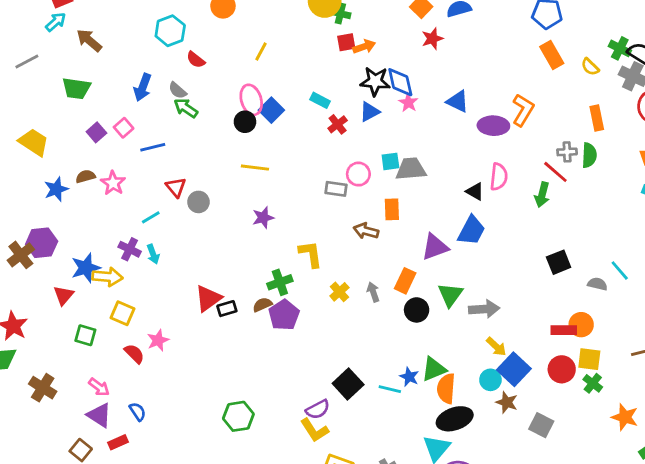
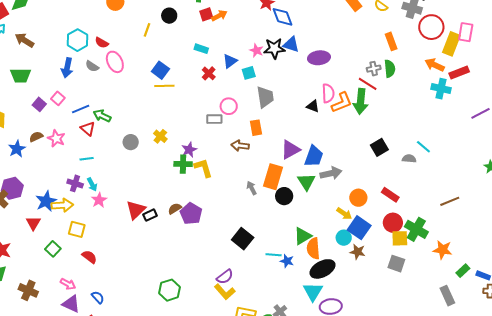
cyan hexagon: (170, 31) -> (78, 40), moved
black star: (375, 81) -> (274, 48), moved
blue diamond: (400, 82) -> (282, 17), moved
pink ellipse: (251, 100) -> (115, 62), moved
cyan rectangle: (320, 100) -> (201, 49), moved
green arrow: (186, 108) -> (102, 116), moved
orange L-shape: (523, 110) -> (342, 103), moved, turned 45
black circle: (245, 122) -> (169, 16), moved
cyan square: (390, 161) -> (249, 73), moved
yellow line: (255, 168) -> (164, 86), moved
gray trapezoid: (411, 169) -> (265, 97), turned 95
red triangle: (176, 187) -> (88, 129), moved
green arrow: (542, 195) -> (361, 101), size x1.4
gray circle: (198, 202) -> (131, 142), moved
cyan line: (151, 217) -> (87, 159), turned 32
purple star: (263, 218) -> (189, 150), moved
blue trapezoid: (471, 231) -> (314, 156), moved
orange rectangle: (405, 281) -> (273, 177), size x1.4
green cross: (280, 282) -> (183, 164), moved, turned 30
yellow cross: (339, 292) -> (160, 136), moved
gray arrow: (484, 309) -> (331, 173), moved
orange circle: (581, 325) -> (358, 198), moved
red rectangle: (564, 330) -> (390, 195), turned 42
green square: (85, 335) -> (53, 249), turned 35
pink star: (158, 340) -> (99, 200), moved
yellow square: (589, 359) -> (400, 238), moved
blue star: (409, 377) -> (287, 261), moved
green cross: (593, 383) -> (416, 229), size x1.6
black square: (348, 384) -> (243, 239), moved
gray square: (541, 425) -> (396, 264), moved

